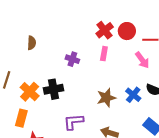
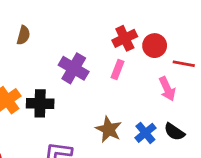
purple cross: (72, 59) -> (74, 68), size x1.5
brown star: (106, 98) -> (109, 129), turned 30

